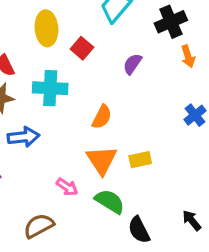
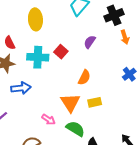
red square: (82, 48) -> (61, 52), moved
orange semicircle: (102, 117) -> (84, 77), moved

